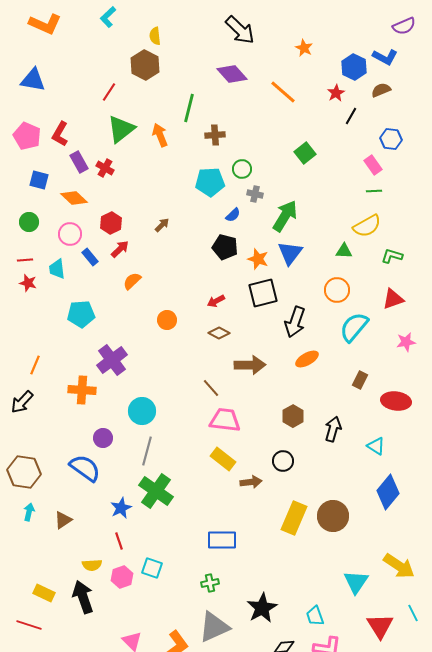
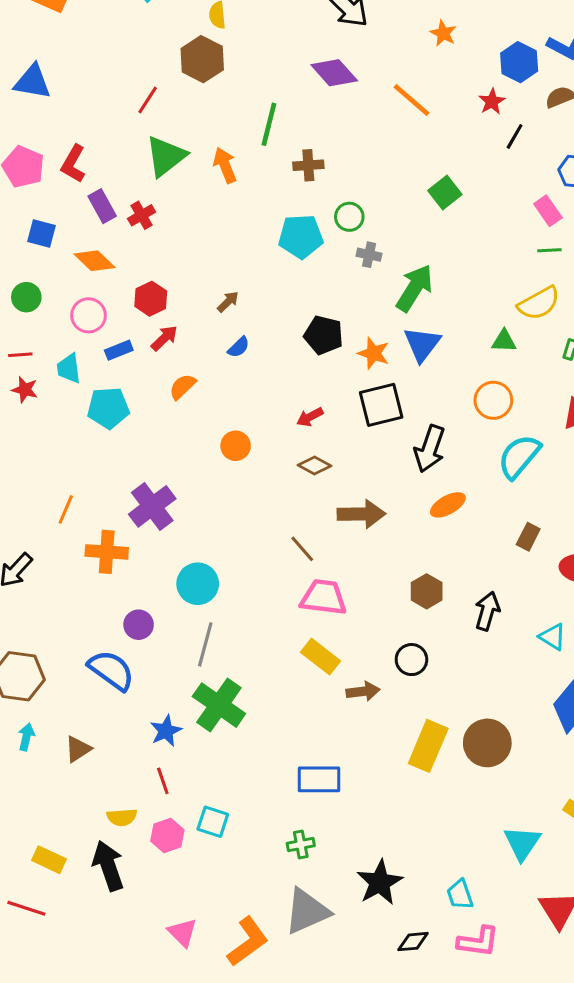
red cross: (105, 168) -> (142, 215), turned 30
blue semicircle: (233, 215) -> (239, 347), moved
blue rectangle: (90, 257) -> (119, 350), turned -72
cyan pentagon: (81, 314) -> (108, 408), moved
orange line: (35, 365) -> (66, 509), moved

